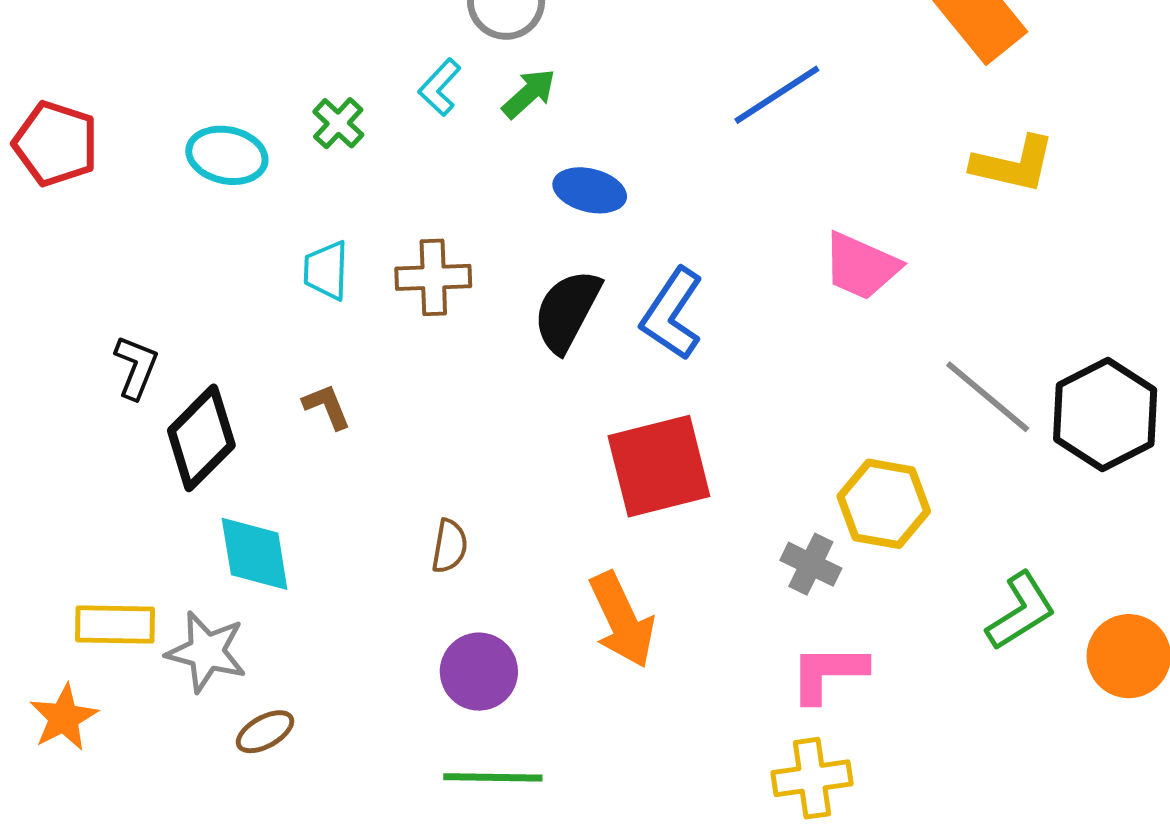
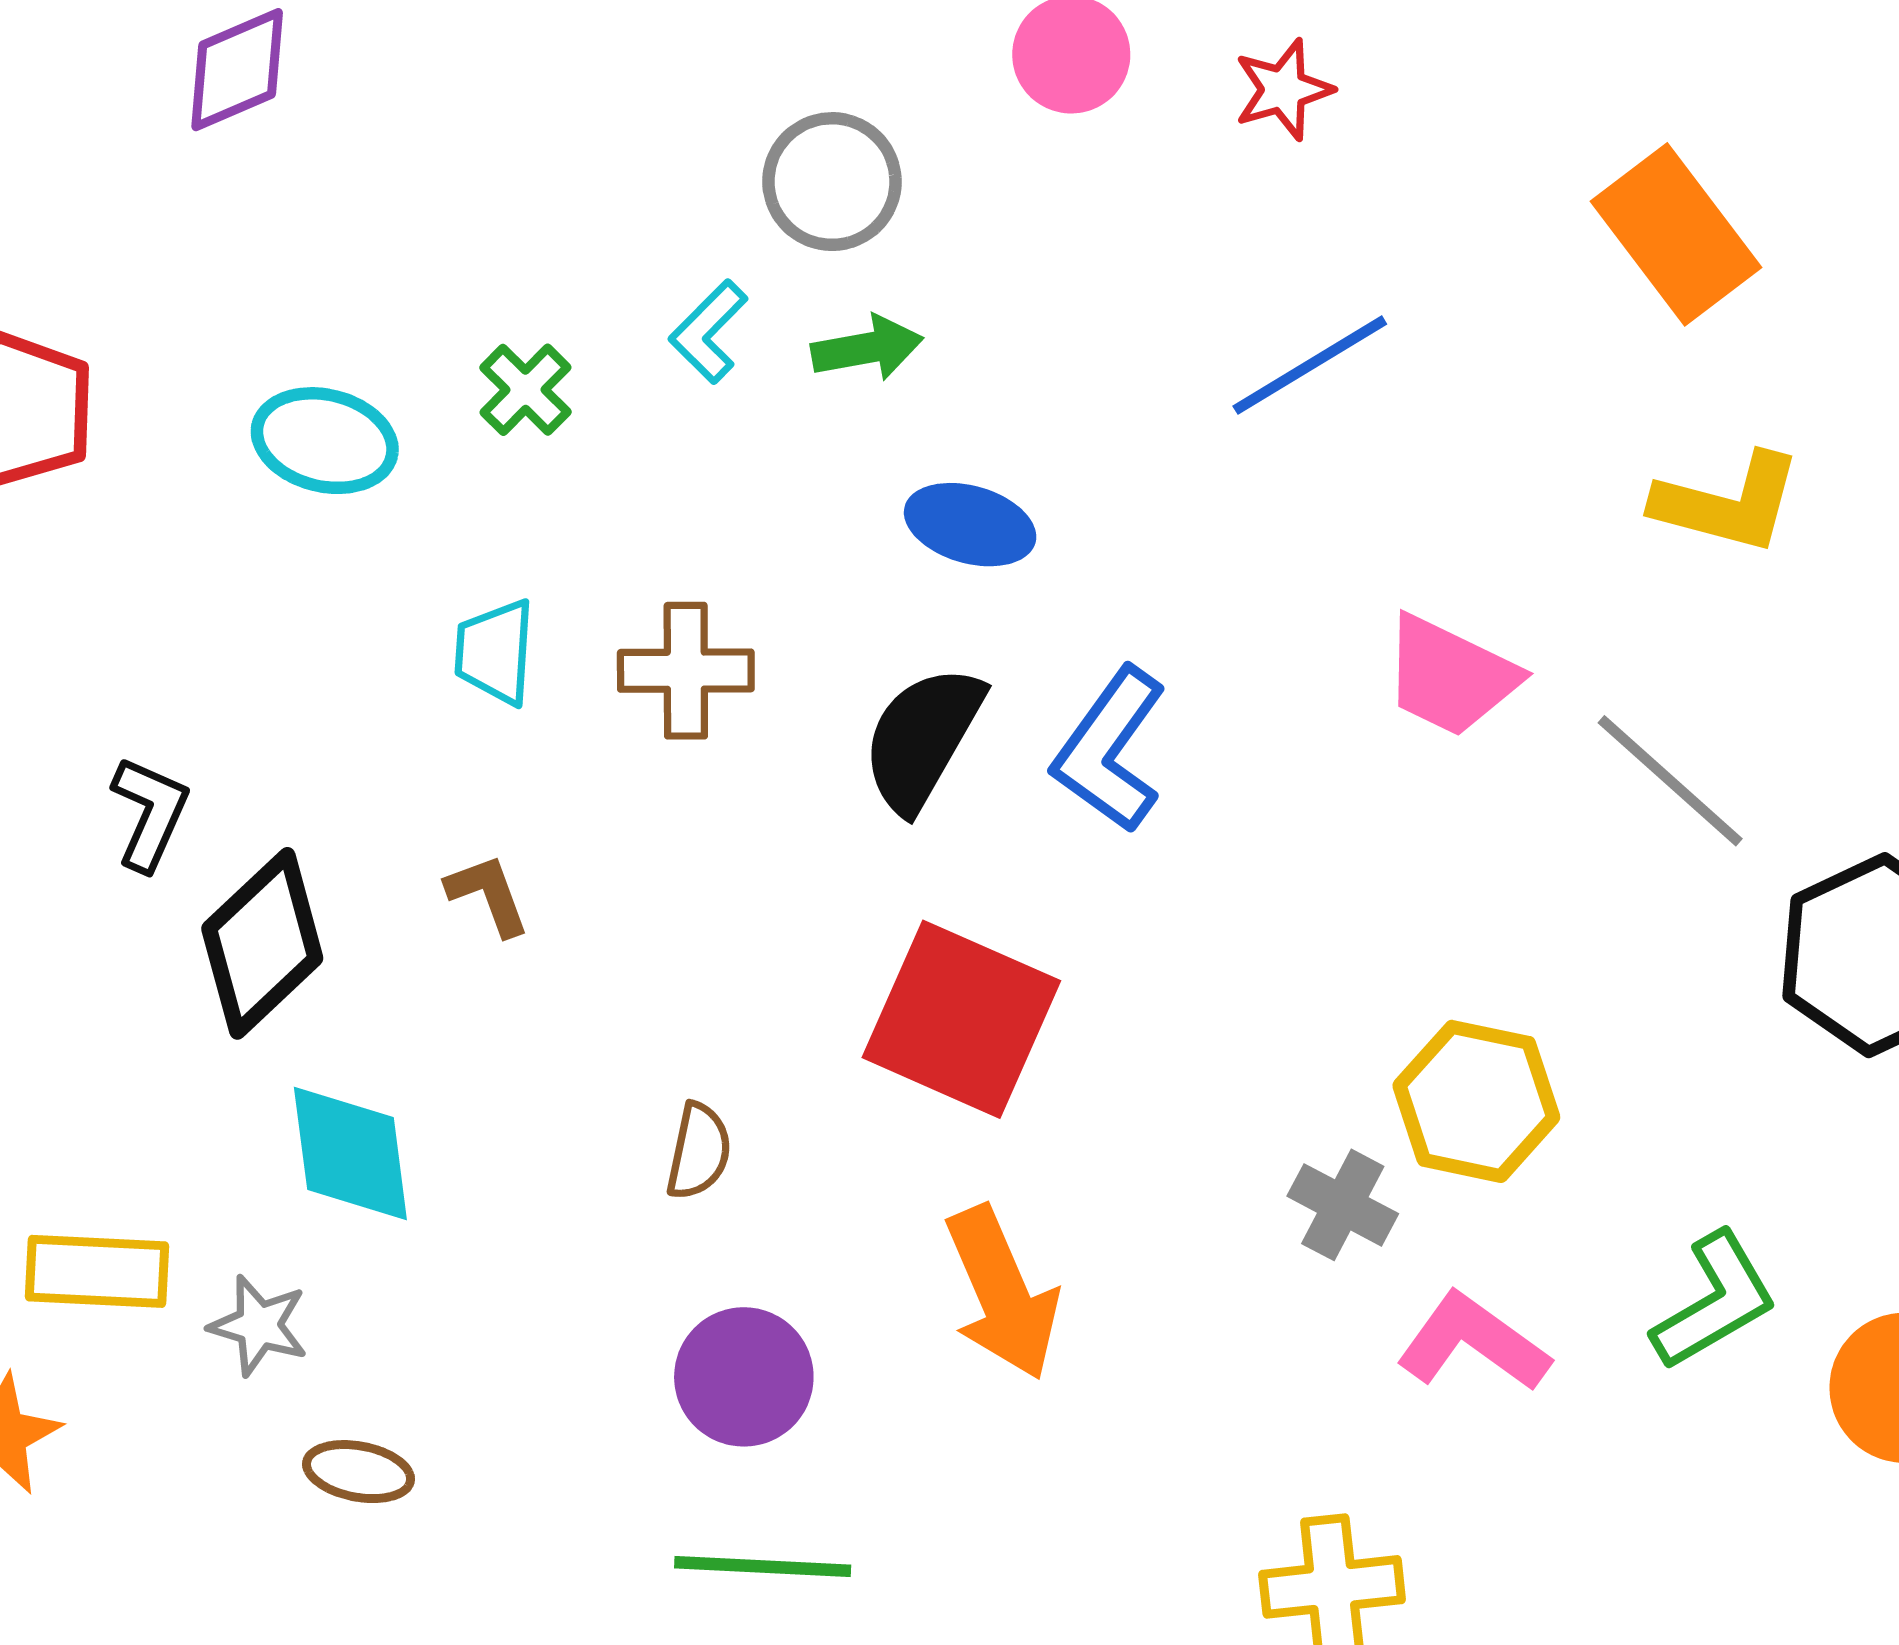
green arrow: (529, 94) -> (867, 348), turned 30
gray line: (988, 397) -> (1670, 781), moved
red square: (659, 466) -> (961, 1019), moved, turned 36
gray star: (206, 652) -> (259, 1326), size x0.7
pink L-shape: (828, 673) -> (1473, 1342), moved, turned 34
brown ellipse: (265, 732) -> (359, 1472), turned 38

